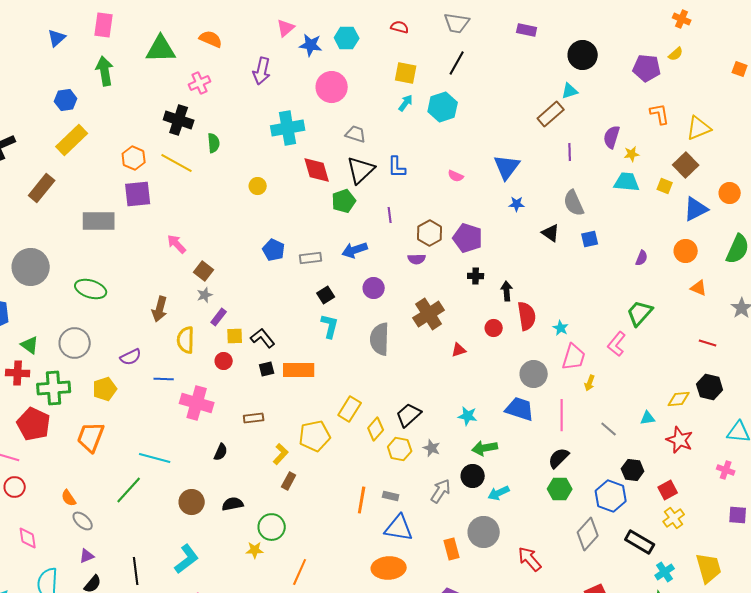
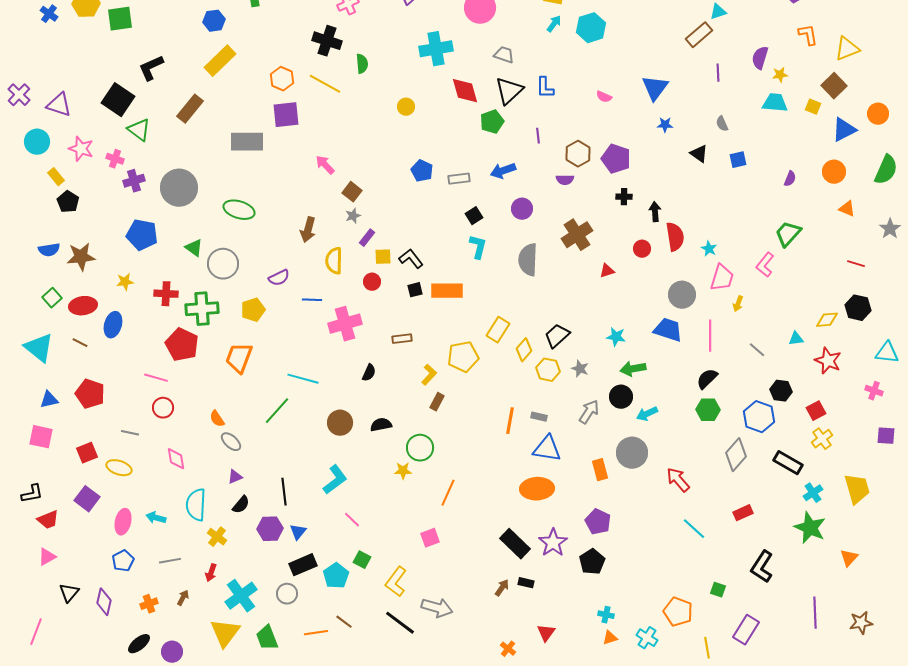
gray semicircle: (574, 203) -> (722, 124), size x0.6
green triangle: (30, 345) -> (194, 248), moved
pink cross: (197, 403) -> (345, 324), turned -32

